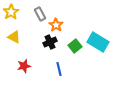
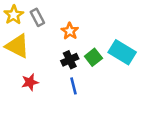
gray rectangle: (40, 14) -> (37, 17), moved
yellow triangle: (14, 37) -> (17, 46), size x1.5
black cross: (50, 42) -> (70, 60), moved

